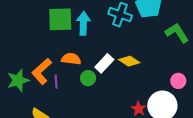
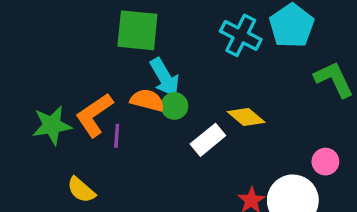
cyan arrow: (83, 23) -> (165, 78), moved, turned 140
white rectangle: (104, 63) -> (208, 140), moved
green circle: (88, 78) -> (174, 106), moved

